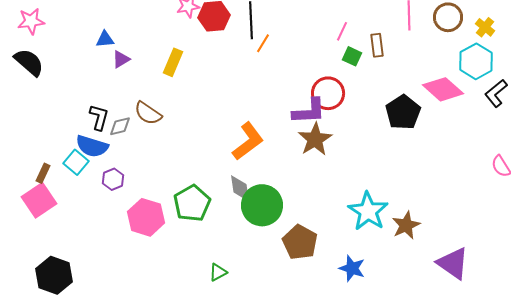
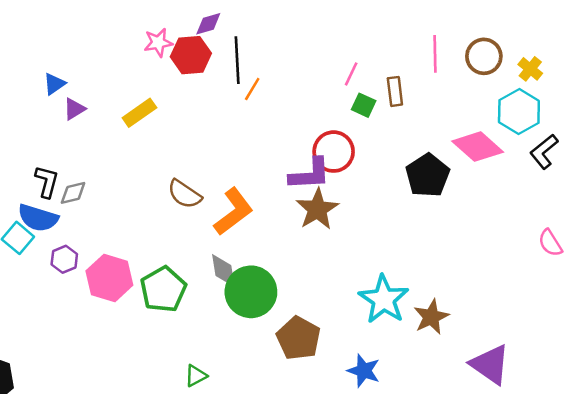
blue triangle: (105, 39) -> (54, 84), turned -30
yellow rectangle: (173, 62) -> (139, 113), turned 32
brown semicircle: (148, 113) -> (185, 194), moved
pink hexagon: (146, 217) -> (109, 278), moved

